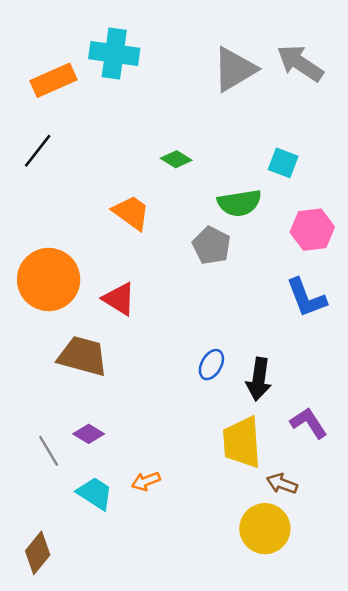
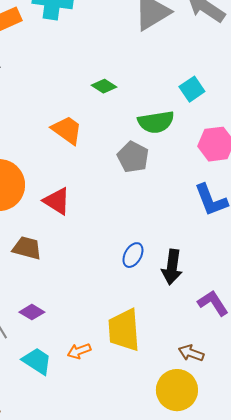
cyan square: (283, 163) -> (192, 89), turned 35
brown trapezoid: (83, 356) -> (27, 248), size x0.7
yellow trapezoid: (242, 442) -> (124, 330), moved

